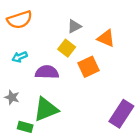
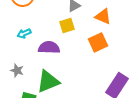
yellow square: (67, 48) -> (67, 25), turned 35
orange square: (89, 67) -> (98, 42), moved

